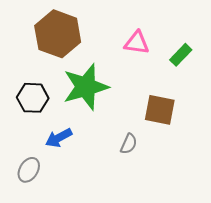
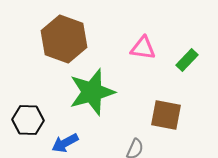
black hexagon: (33, 98) -> (28, 120), moved

